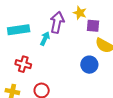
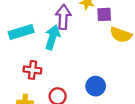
cyan arrow: (45, 39) -> (52, 37), size x1.5
blue circle: (89, 65) -> (96, 86), moved

